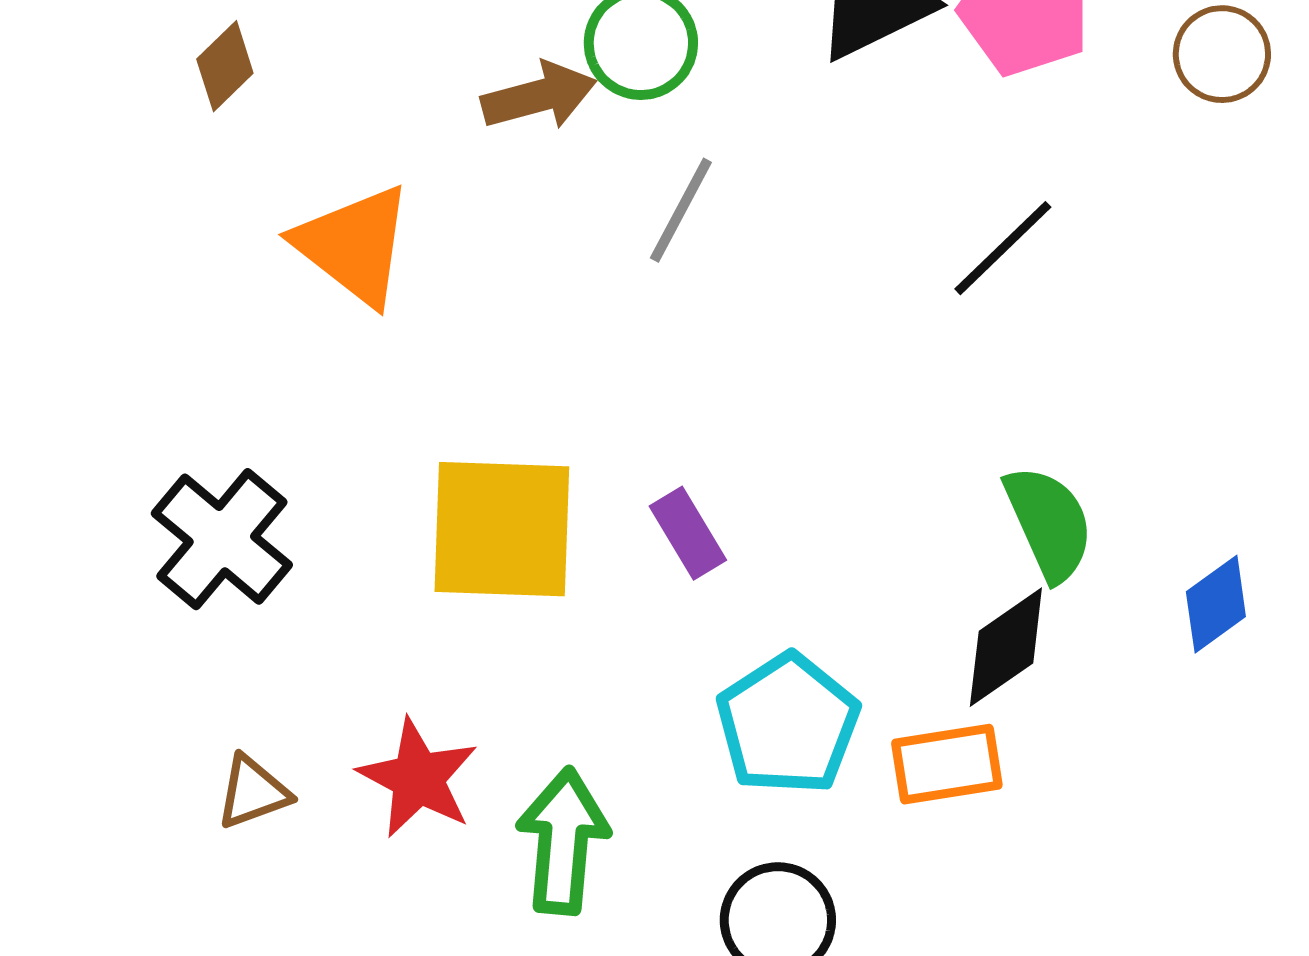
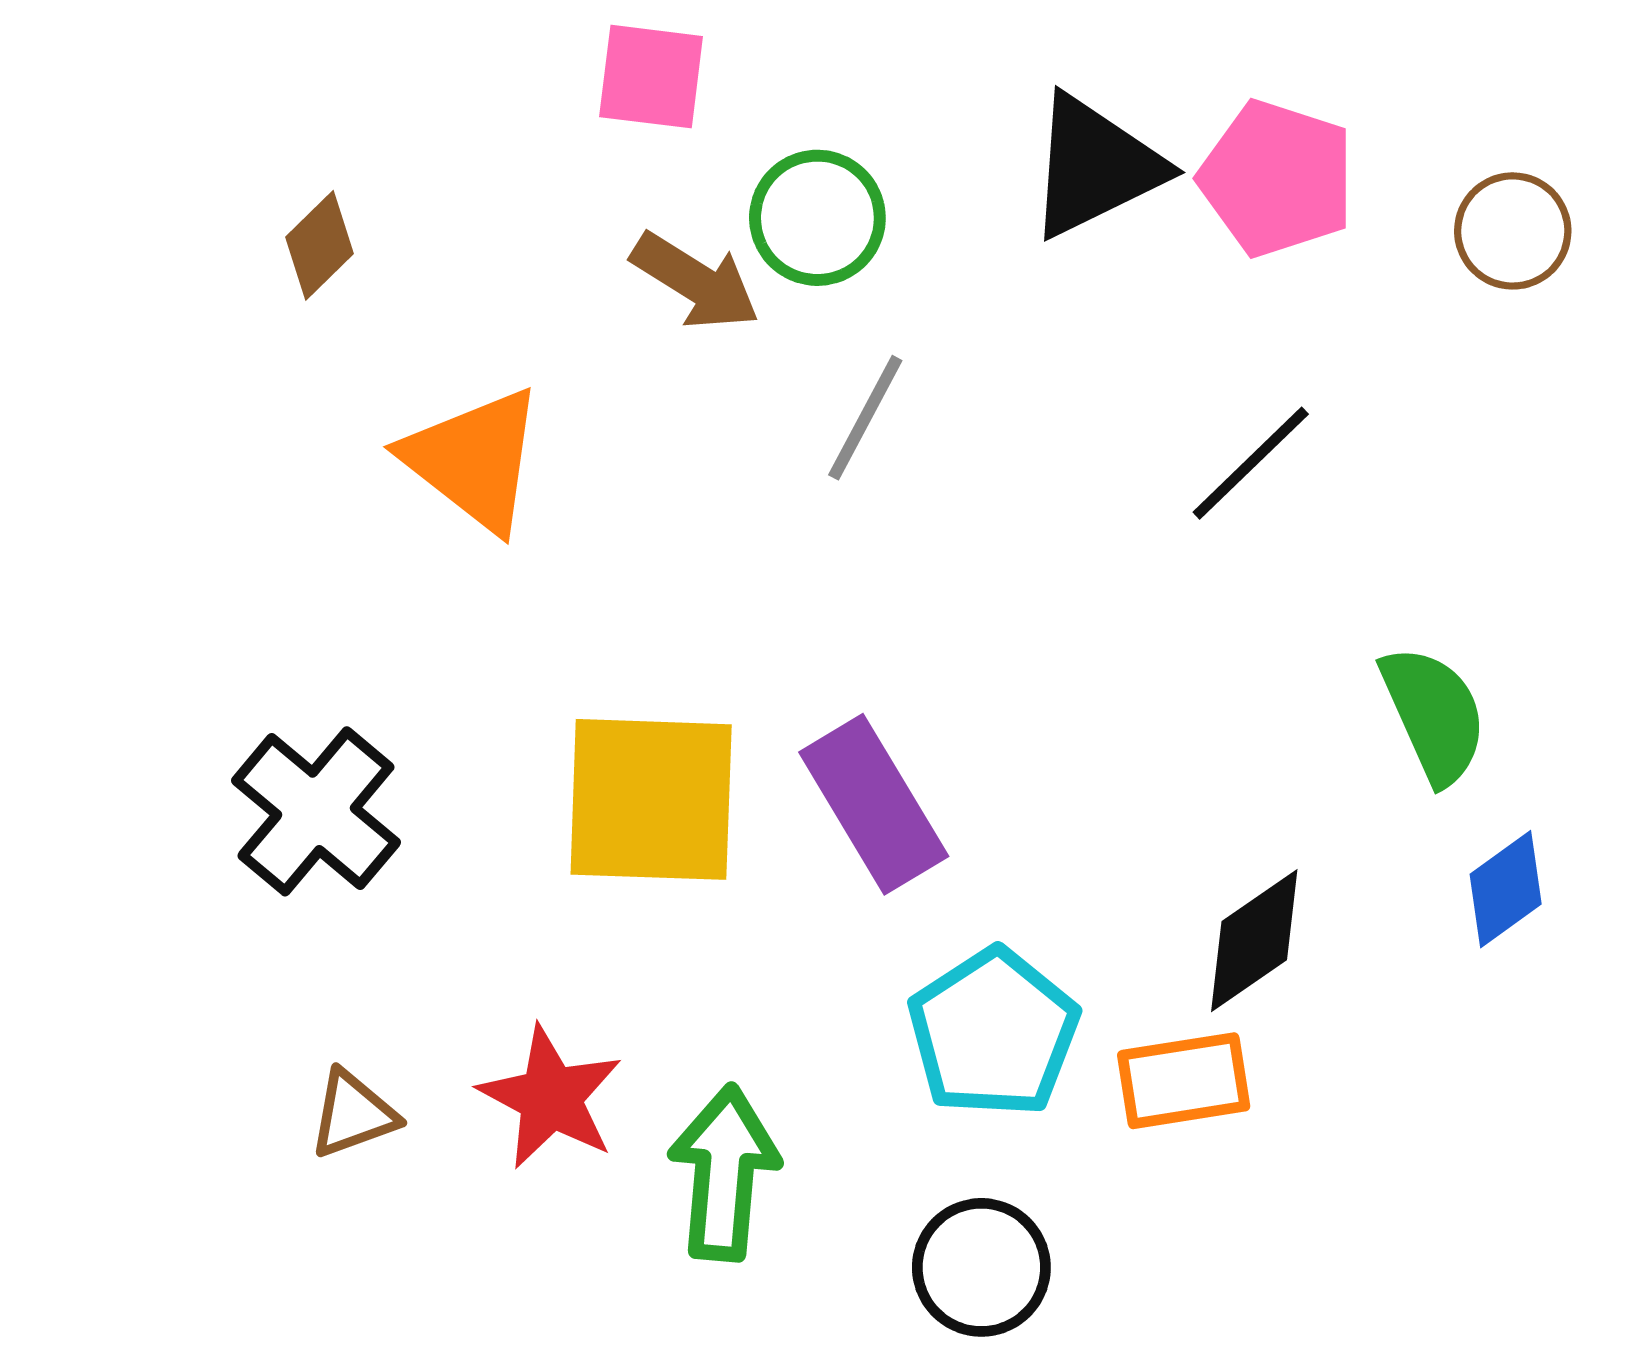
brown arrow: (539, 96) -> (695, 281), turned 47
green semicircle: (1049, 523) -> (1434, 714), moved
purple rectangle: (688, 533) -> (874, 804), size x1.6

